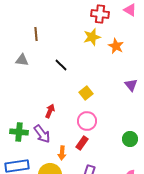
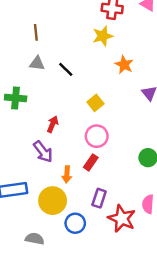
orange star: (116, 46) -> (124, 65), moved
gray triangle: (22, 60) -> (37, 63), moved
green cross: (19, 132) -> (16, 98), moved

